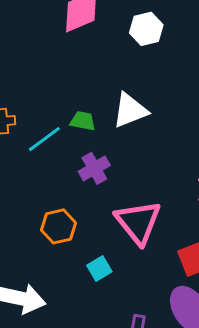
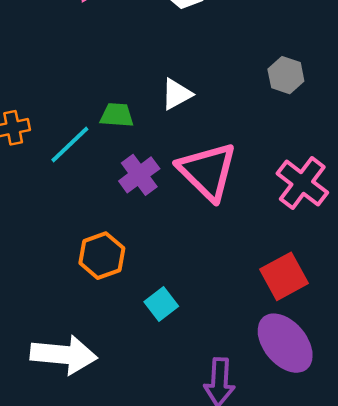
white triangle: (130, 110) -> (177, 94), size x0.7
pink triangle: (138, 222) -> (207, 171), moved

